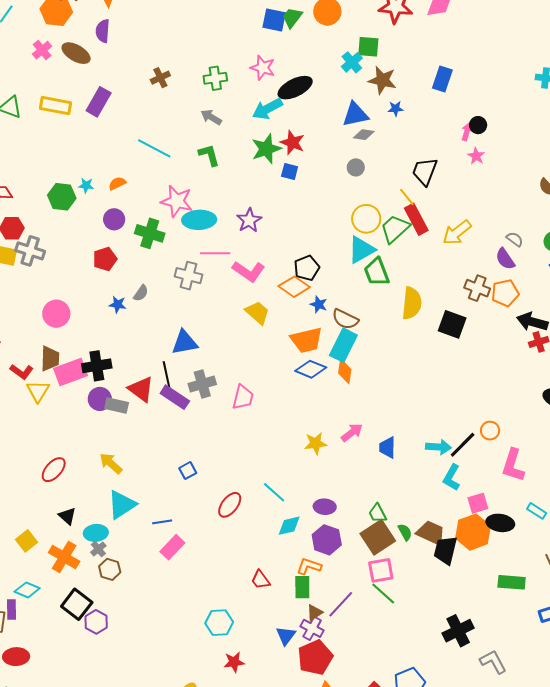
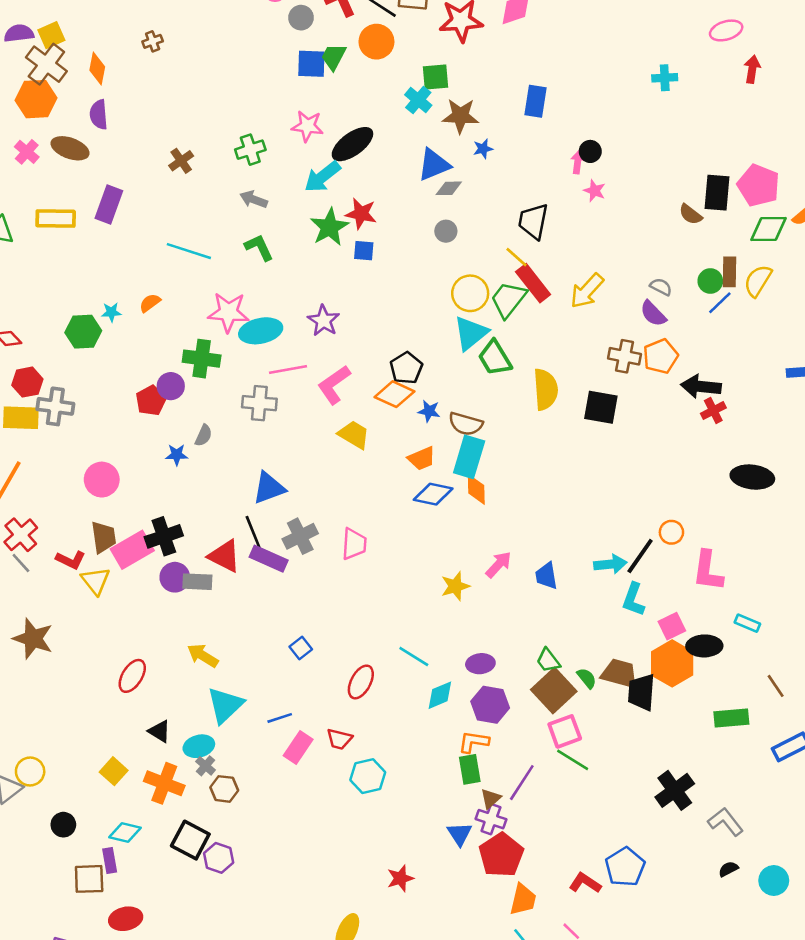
purple circle: (114, 219) -> (171, 386), moved
pink L-shape: (249, 271) -> (334, 385), turned 120
orange trapezoid: (307, 340) -> (422, 458), size x0.7
red trapezoid: (260, 580) -> (339, 739), moved, turned -30
cyan hexagon: (219, 623) -> (368, 776), moved

